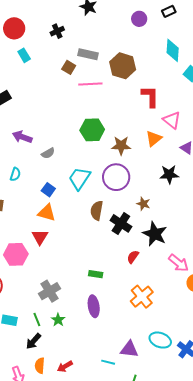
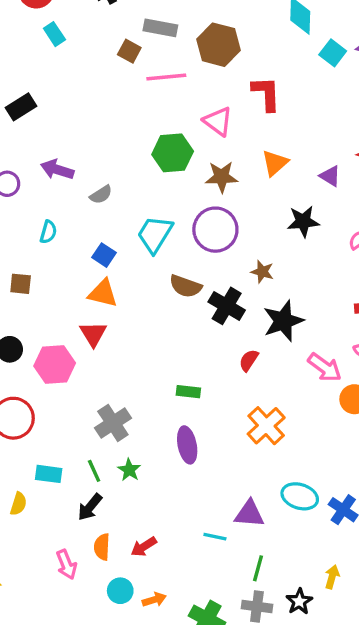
pink triangle: (172, 120) -> (218, 121), moved
brown semicircle: (97, 211) -> (186, 286), turned -78
black star: (155, 234) -> (283, 321), turned 30

